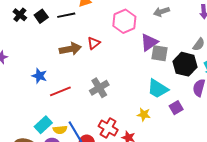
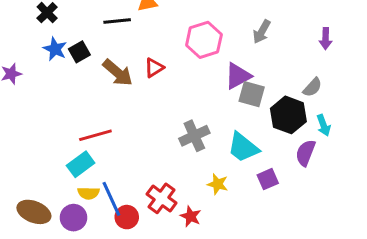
gray arrow: (162, 12) -> (262, 32), turned -49
black square: (41, 16) -> (79, 52), moved
brown arrow: (70, 49) -> (118, 73), turned 45
blue star: (39, 76) -> (55, 49), moved
gray cross: (99, 88) -> (194, 136), moved
cyan rectangle: (43, 125) -> (81, 164), moved

